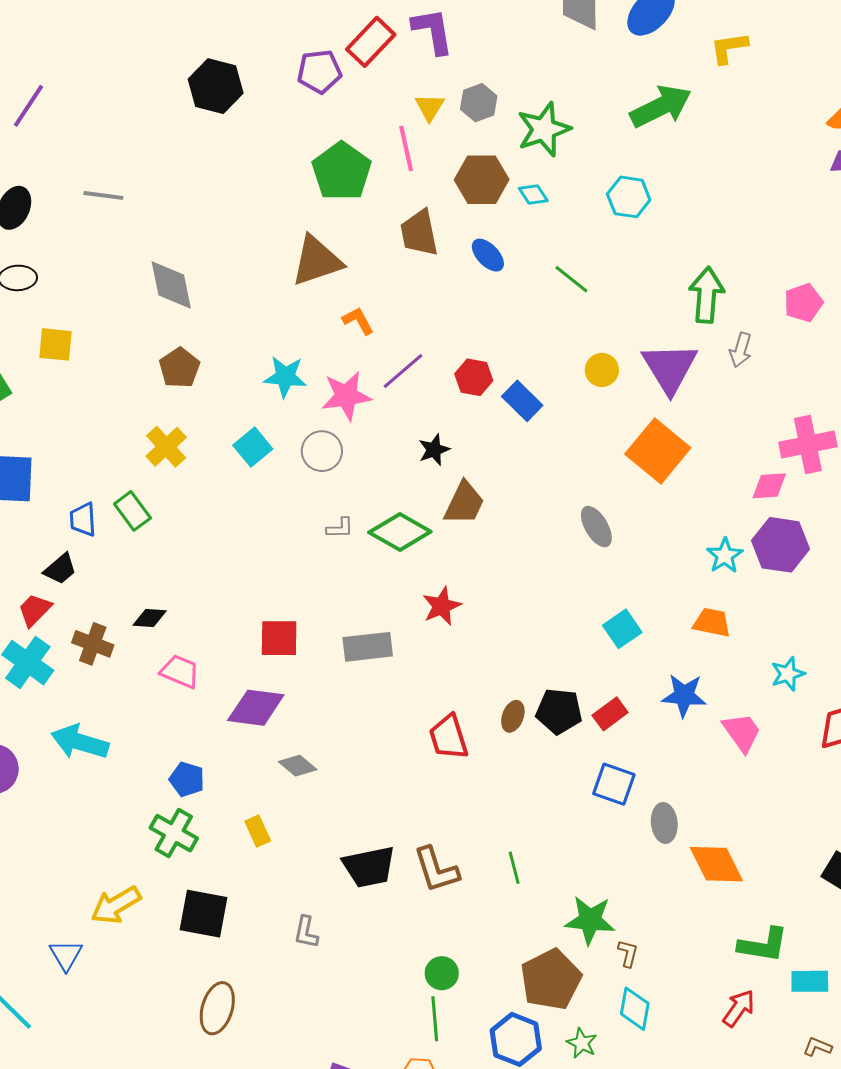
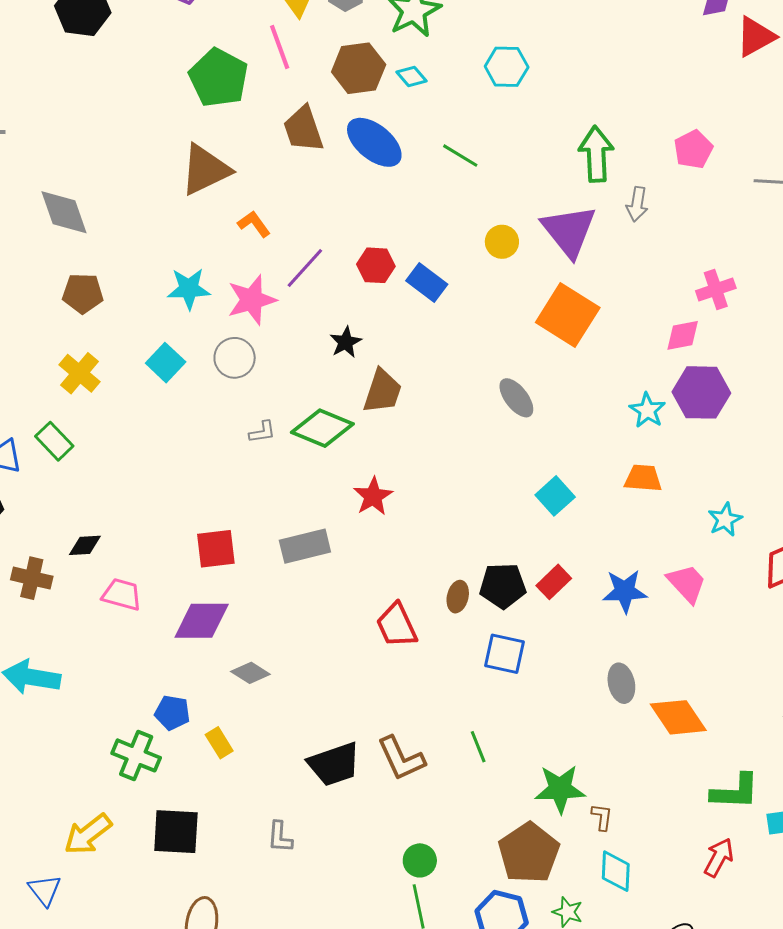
blue ellipse: (488, 255) -> (374, 142), size x1.6
brown pentagon: (180, 368) -> (83, 293), turned -30
pink cross: (808, 444) -> (716, 290), size x0.7
blue star: (684, 695) -> (625, 591), moved
blue pentagon: (187, 779) -> (172, 713), moved
blue square: (614, 784) -> (505, 654), moved

